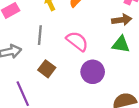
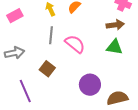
gray line: (40, 35) -> (51, 35), moved
purple circle: (93, 72) -> (90, 85), moved

